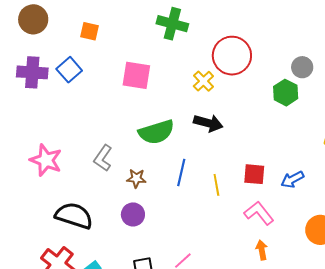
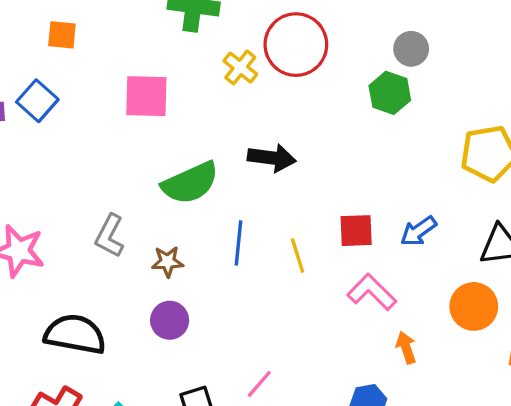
yellow cross: (203, 81) -> (240, 67), moved
orange arrow: (262, 250) -> (406, 348), moved

